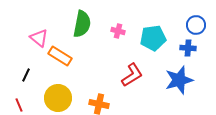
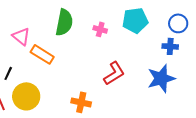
cyan pentagon: (153, 38) -> (135, 20), moved
yellow circle: (58, 98) -> (26, 96), moved

